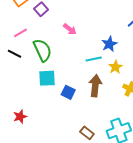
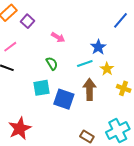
green semicircle: (42, 50) -> (52, 63), moved, size x0.6
blue square: (68, 92) -> (64, 99), size x1.5
red star: (20, 117) -> (20, 128), size x1.6

